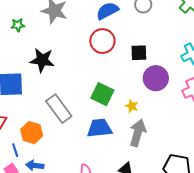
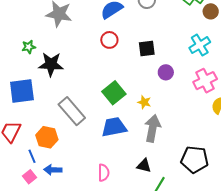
green star: (18, 25) -> (29, 47), moved
red circle: (102, 41) -> (109, 40), size x0.7
purple circle: (156, 78) -> (166, 72), size x0.6
green square: (102, 94) -> (114, 93), turned 30

